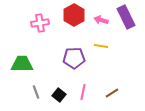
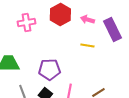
purple rectangle: (126, 17) -> (112, 30), moved
purple pentagon: (74, 58) -> (49, 70), moved

